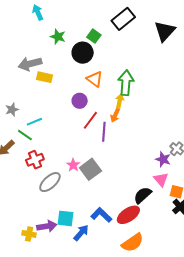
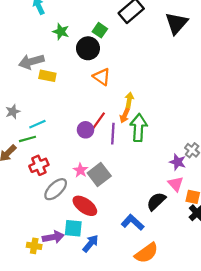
green arrow: (126, 83) -> (139, 128), moved
purple circle: (80, 101) -> (86, 130), moved
green line: (25, 135) -> (27, 139), turned -49
blue L-shape: (101, 215) -> (133, 222), moved
red ellipse: (128, 215) -> (85, 206), moved, turned 70

